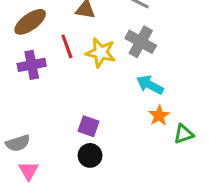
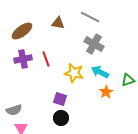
red line: (67, 46) -> (46, 59), moved
yellow star: (101, 53) -> (74, 73), moved
green triangle: (184, 134) -> (128, 80), moved

